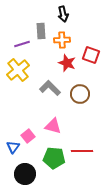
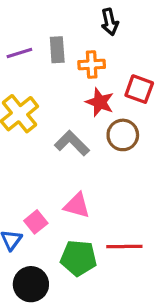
black arrow: (63, 14) -> (110, 22), moved
purple line: (22, 44) -> (19, 53), moved
brown circle: (80, 94) -> (123, 135), moved

